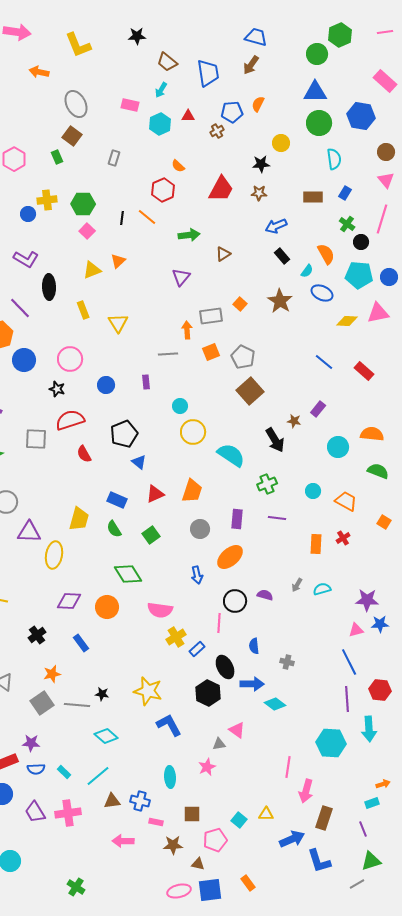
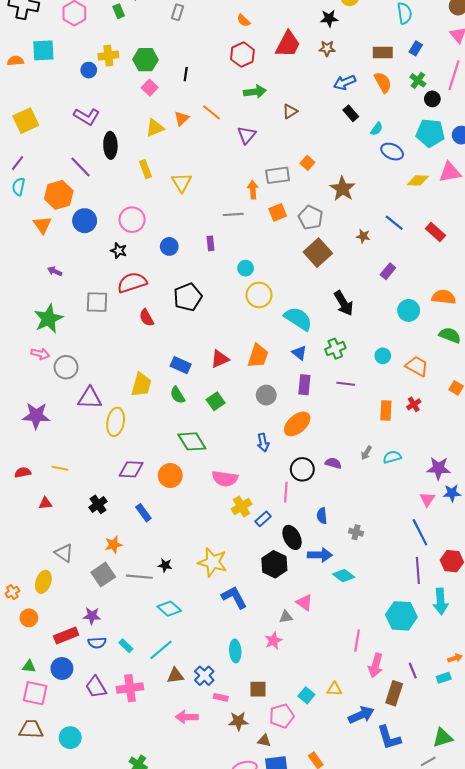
red hexagon: (163, 190) -> (242, 55), moved
orange line: (147, 217) -> (212, 112), moved
orange semicircle: (326, 254) -> (383, 82), moved
brown star: (280, 301) -> (343, 189), moved
brown star: (294, 421) -> (363, 236), moved
blue triangle: (139, 462) -> (299, 353), moved
pink triangle: (356, 630) -> (427, 499), turned -42
blue cross: (140, 801) -> (204, 676), turned 30
purple line: (363, 829) -> (413, 671), moved

